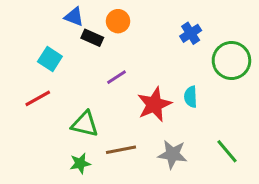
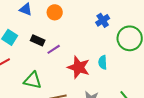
black rectangle: (92, 38) -> (38, 40), moved
red star: (154, 104) -> (79, 67), turned -30

